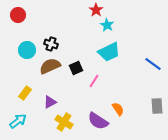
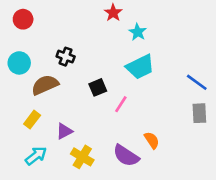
red star: (96, 10) -> (113, 13), moved
cyan circle: (27, 50) -> (19, 63), moved
brown semicircle: (50, 66) -> (45, 85), moved
gray rectangle: (157, 106) -> (199, 113), moved
cyan arrow: (18, 121) -> (36, 156), moved

